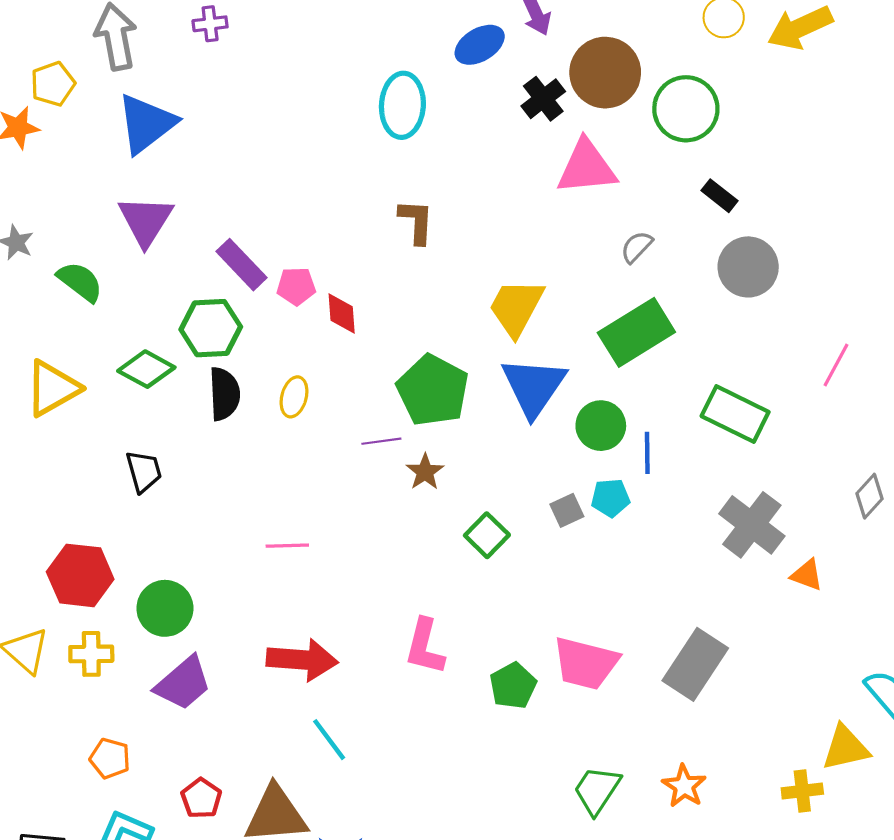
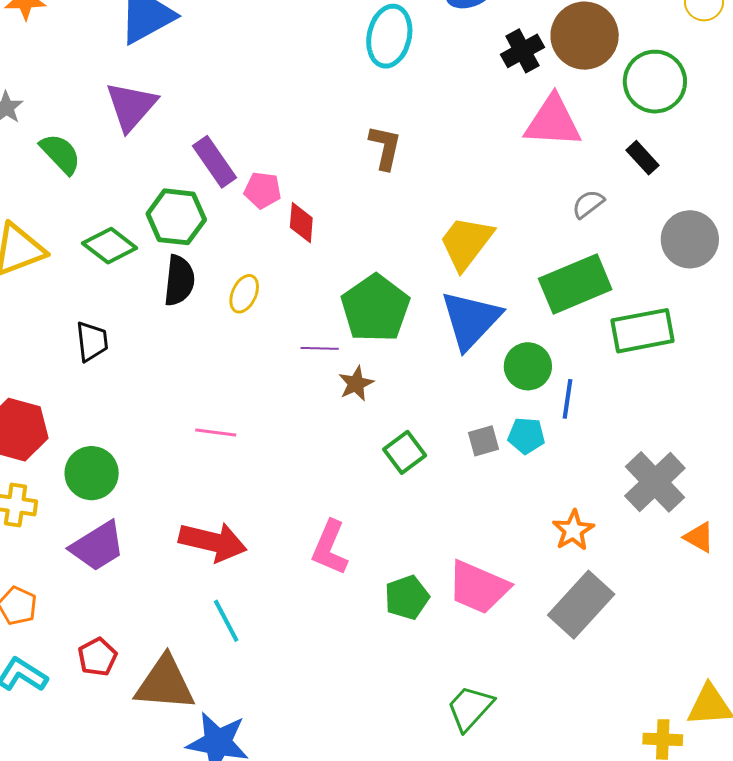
black rectangle: (719, 196) -> (642, 158), moved
green rectangle: (735, 414) -> (643, 331), moved, turned -46
orange star: (684, 786) -> (573, 530), moved

